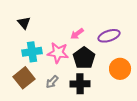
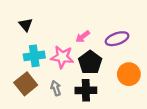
gray arrow: (52, 82) -> (56, 88), turned 120

